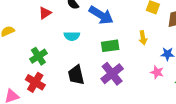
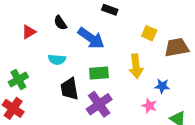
yellow arrow: (143, 38) -> (136, 66), size x1.5
black trapezoid: (76, 75) -> (69, 89), moved

